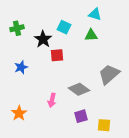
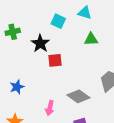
cyan triangle: (95, 14) -> (85, 13), moved
cyan square: (64, 27) -> (58, 21), moved
blue star: (21, 67) -> (17, 87), moved

